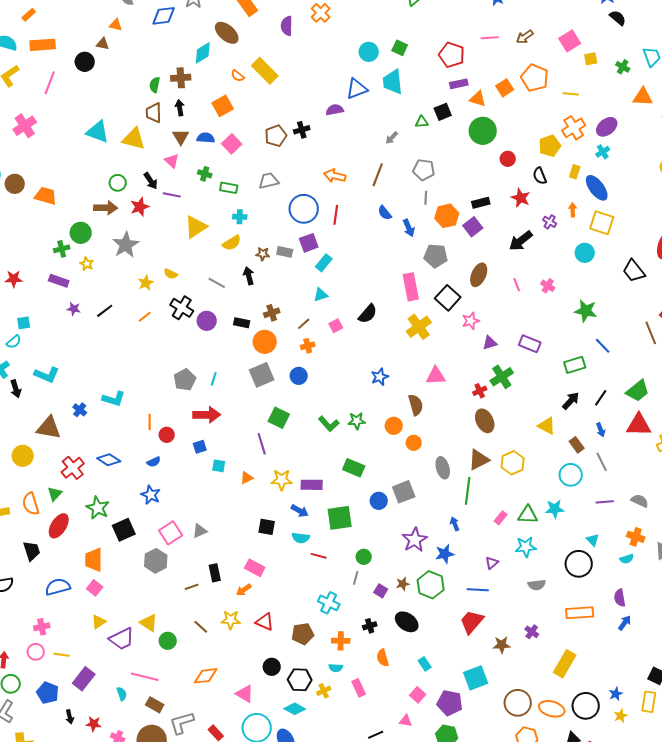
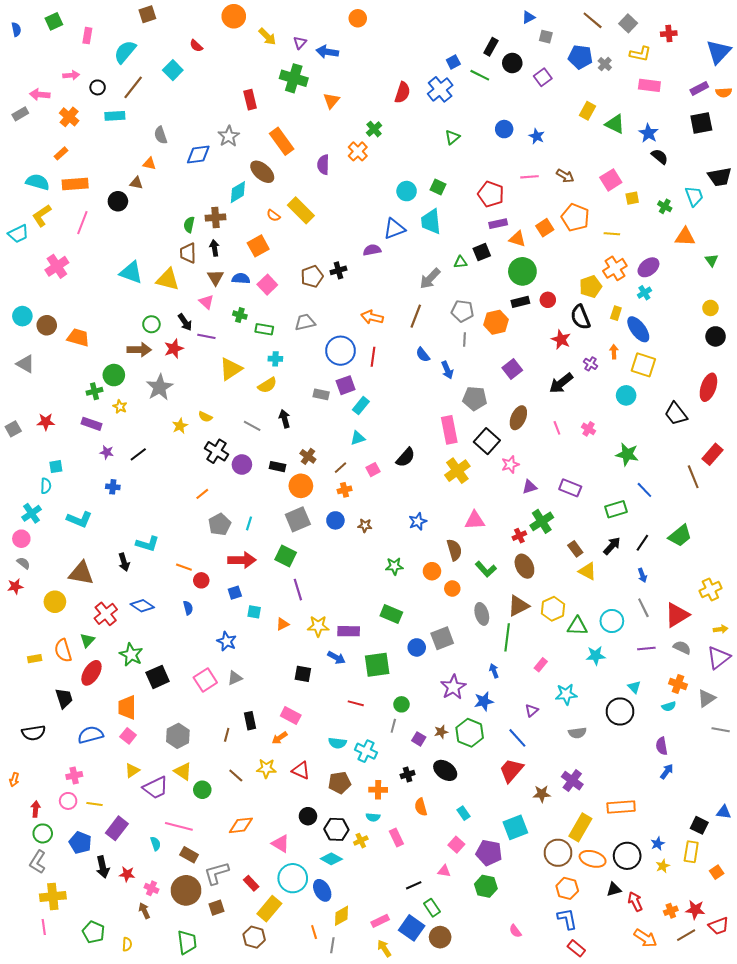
brown arrow: (525, 37) -> (565, 176), turned -114
gray arrow: (392, 138) -> (430, 278), size x1.6
black semicircle: (540, 176) -> (580, 317), size x1.4
black rectangle: (481, 203) -> (520, 302), moved
orange hexagon: (447, 216) -> (496, 322), moved
brown star: (263, 254) -> (365, 525), moved
brown cross: (272, 313) -> (308, 456), turned -35
orange line: (145, 317) -> (202, 494), moved
cyan semicircle: (14, 342) -> (46, 486), turned -49
black arrow: (16, 389) -> (124, 562), moved
blue cross: (80, 410) -> (113, 487), moved, turned -32
green square: (279, 418) -> (286, 556), moved
orange line: (150, 422) -> (184, 567), turned -70
green L-shape: (329, 424) -> (486, 569), moved
red triangle: (639, 425) -> (677, 615), moved, turned -32
brown rectangle: (577, 445) -> (575, 549), moved
blue semicircle: (154, 462) -> (188, 608), turned -80
blue star: (151, 495) -> (227, 641), moved
green triangle: (528, 515) -> (577, 626), moved
cyan semicircle: (301, 538) -> (337, 743), moved
gray hexagon: (156, 561) -> (178, 736), moved
brown line: (192, 587) -> (227, 735), turned -56
blue line: (478, 590) -> (517, 738), turned 45
orange rectangle: (580, 613) -> (621, 807), moved
purple cross: (532, 632) -> (572, 781), size x1.5
yellow rectangle: (565, 664) -> (580, 827), moved
black arrow: (70, 717) -> (103, 867), size x1.5

